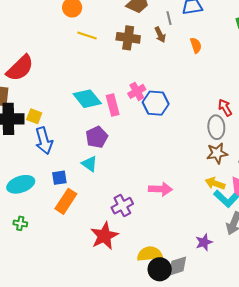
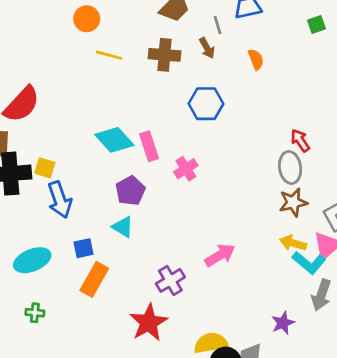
pink cross: (137, 91) -> (186, 169), moved
blue hexagon: (156, 103) -> (206, 104), moved
pink arrow: (160, 189) -> (220, 255), turned -30

